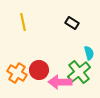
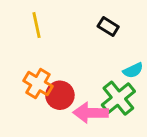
cyan semicircle: (89, 53) -> (133, 70), turned 80
orange cross: (17, 73) -> (38, 84), moved

